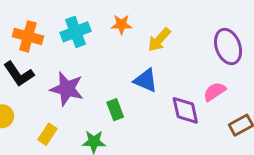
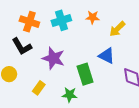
green rectangle: (115, 110) -> (85, 74), size x1.5

